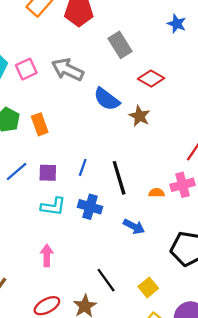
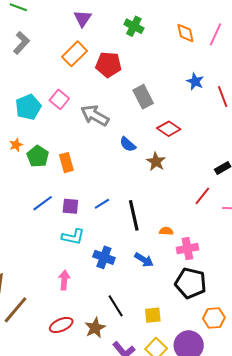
pink square: (26, 69) -> (59, 99), moved, turned -30
blue semicircle: (107, 99) -> (128, 144), size x0.7
blue line: (83, 167) -> (102, 204), turned 35
pink cross: (183, 185) -> (187, 249), moved
blue cross: (90, 207) -> (104, 257), moved
yellow square: (148, 287) -> (153, 315), turned 30

